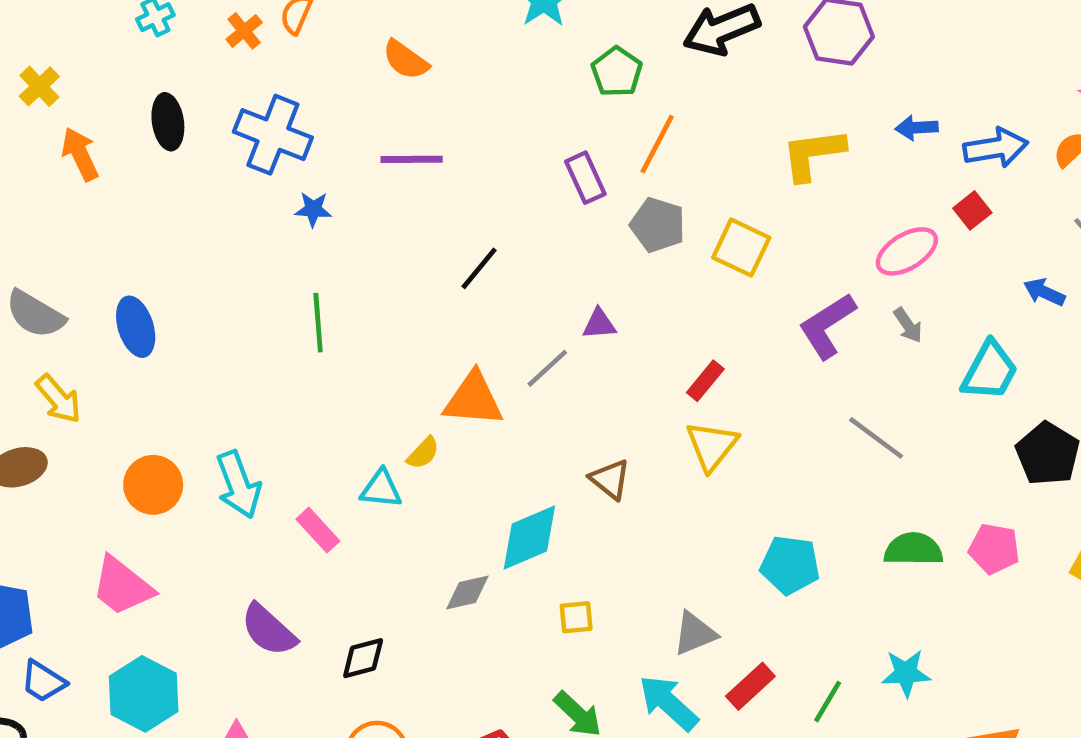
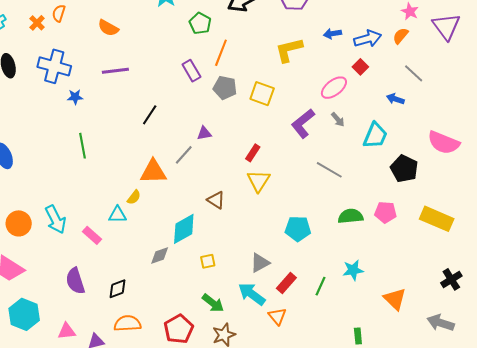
purple semicircle: (269, 630) -> (75, 281), turned 36

